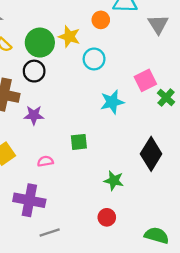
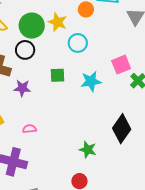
green square: (79, 142) -> (58, 75), moved

